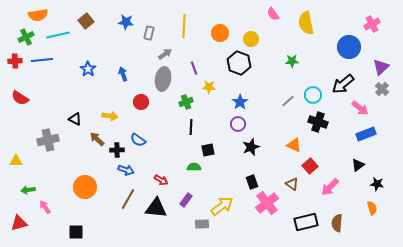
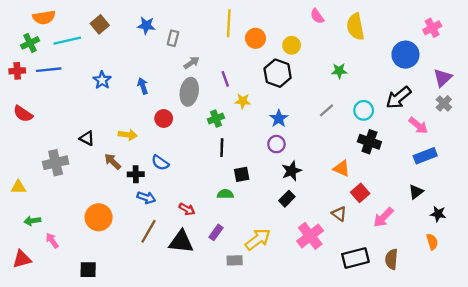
yellow line: (184, 26) -> (229, 23), moved
gray line: (288, 101) -> (326, 110), moved
black rectangle: (252, 182) -> (287, 199), moved, turned 64

